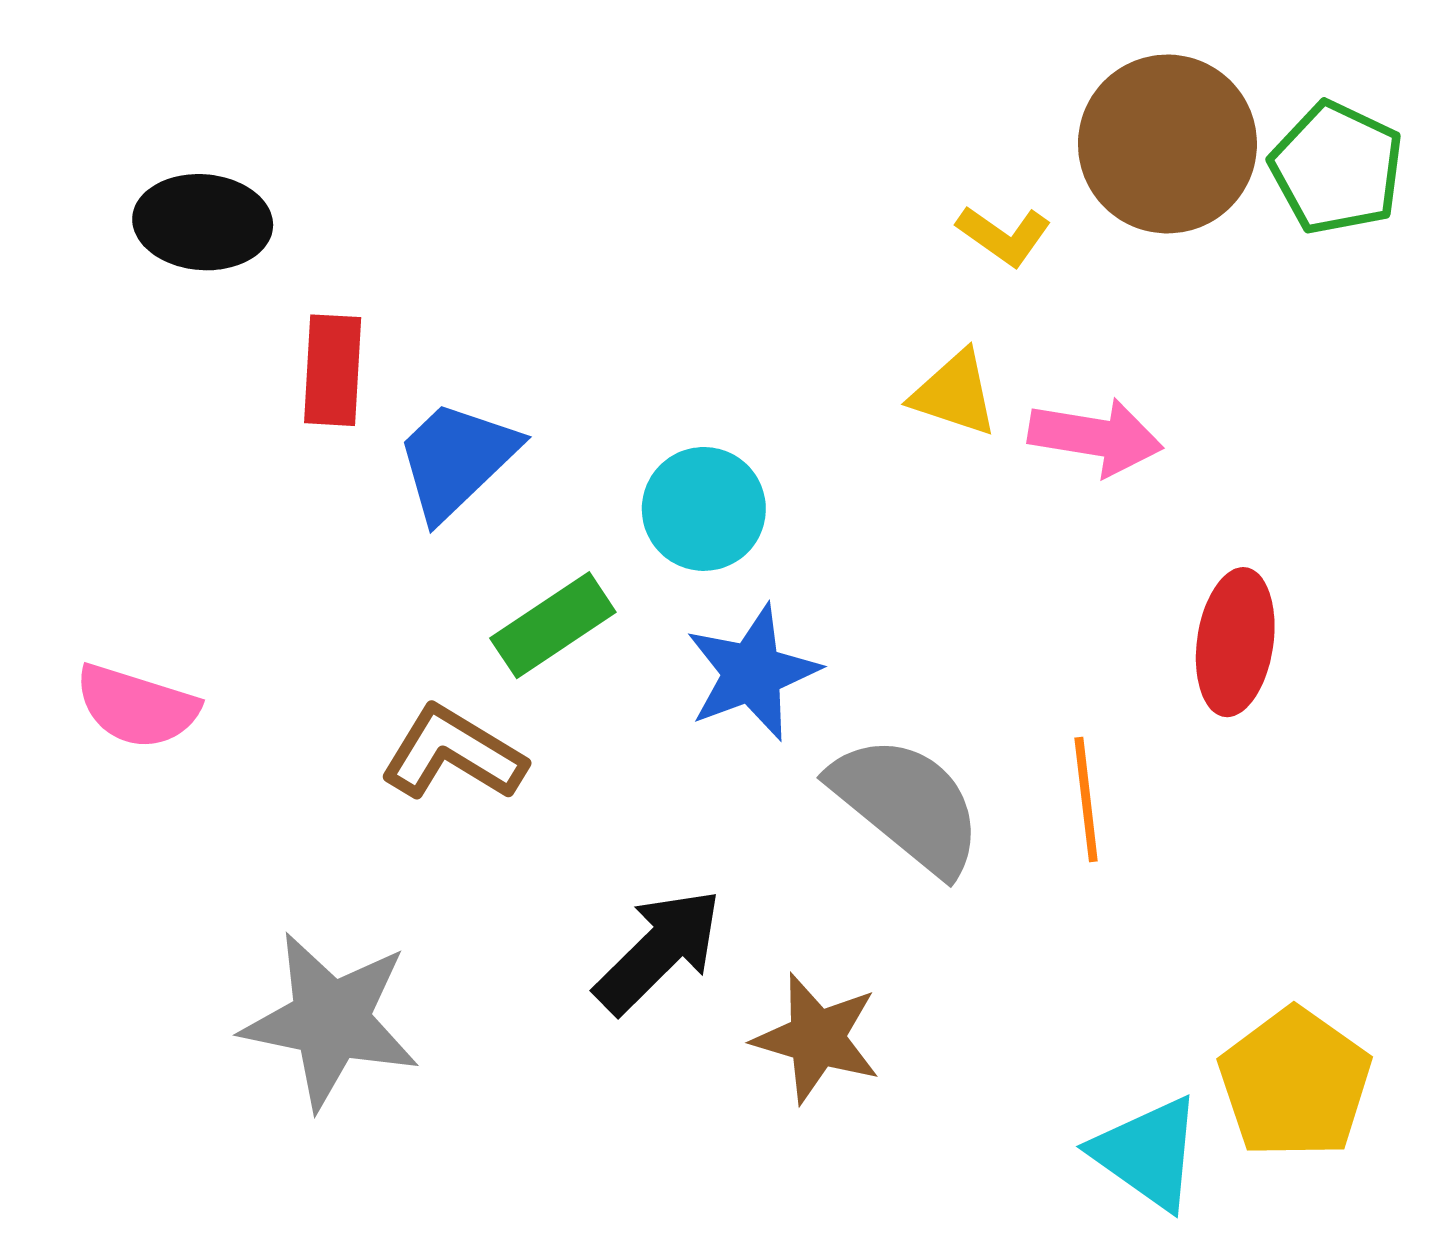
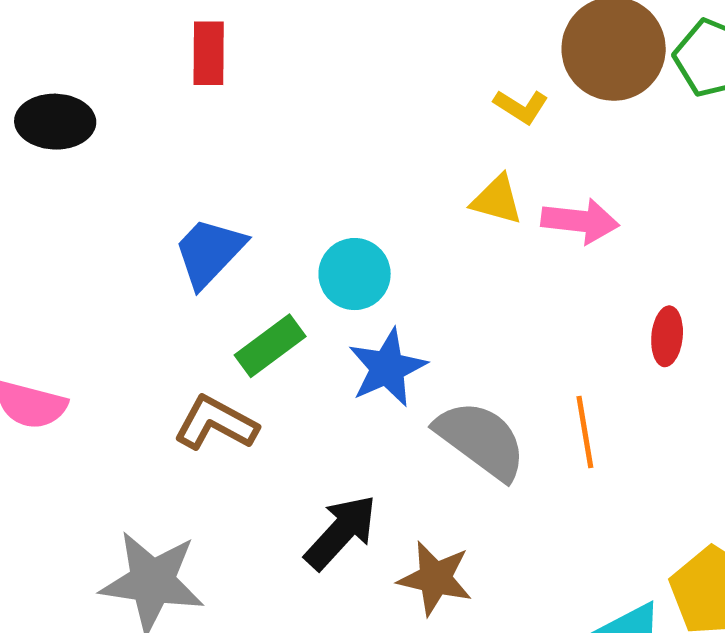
red rectangle: (333, 370) -> (209, 53), moved
red ellipse: (1235, 642) -> (667, 336), size x0.7

